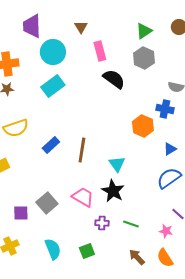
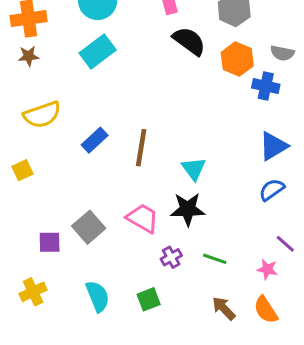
orange hexagon: (143, 126) -> (237, 59), moved
blue triangle: (170, 149) -> (273, 146), size x1.5
blue semicircle: (169, 178) -> (272, 190), size x0.7
black star: (113, 191) -> (188, 209), turned -30
purple cross: (102, 223) -> (171, 257), turned -32

